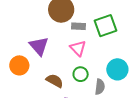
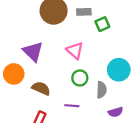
gray rectangle: (79, 26) -> (84, 12), moved
green square: (106, 26) -> (102, 24), size x0.6
brown semicircle: (55, 81) -> (41, 88), moved

